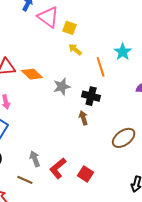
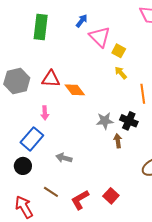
gray star: (62, 87) -> (105, 121), moved
gray arrow: (35, 159) -> (64, 158), moved, turned -63
red L-shape: (58, 168) -> (80, 200), moved

